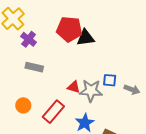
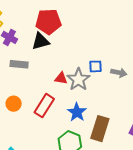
black triangle: (86, 38) -> (41, 41), moved
gray star: (91, 91) -> (78, 79), turned -30

